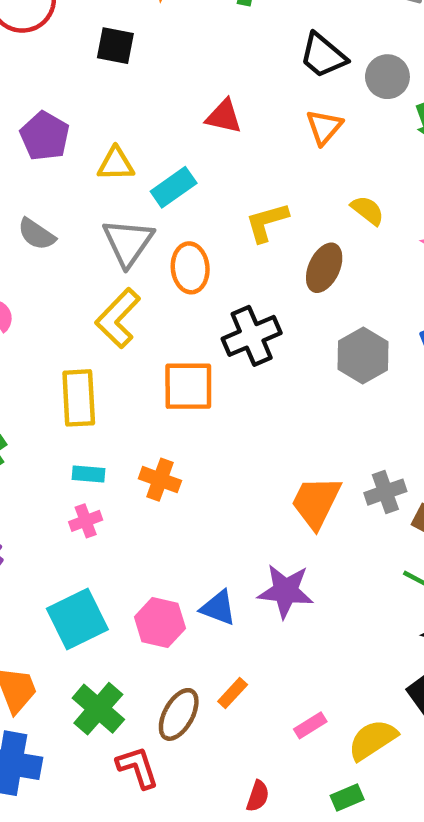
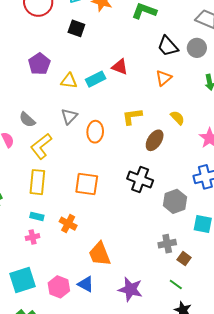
gray circle: (387, 77) -> (197, 48), moved
cyan rectangle: (174, 187) -> (96, 79), moved
gray semicircle: (37, 234) -> (27, 120), moved
gray triangle: (128, 242) -> (69, 116), size x0.7
yellow L-shape: (118, 318) -> (41, 146), moved
black cross: (252, 336) -> (140, 179), moved, turned 35
gray hexagon: (363, 355) -> (175, 201), moved
orange trapezoid: (316, 502) -> (100, 254), moved, turned -56
purple star: (286, 591) -> (130, 289), moved

